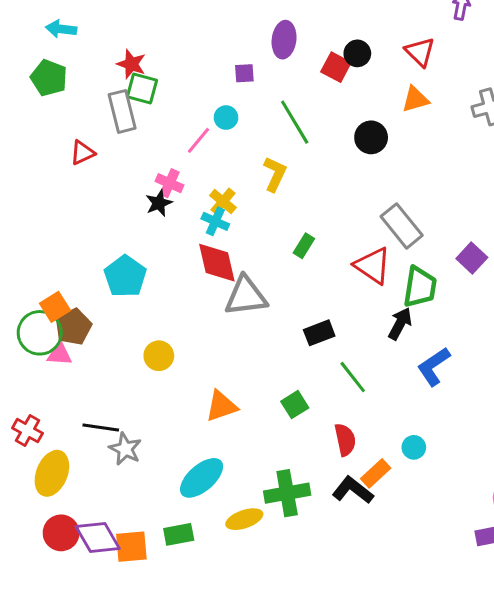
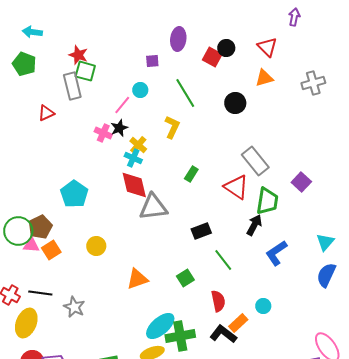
black star: (159, 203) -> (119, 128), moved
orange square: (55, 307) -> (51, 250), moved
black line: (101, 428) -> (40, 293), moved
cyan ellipse: (202, 478) -> (160, 326), moved

